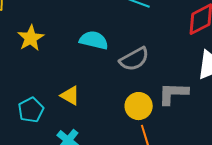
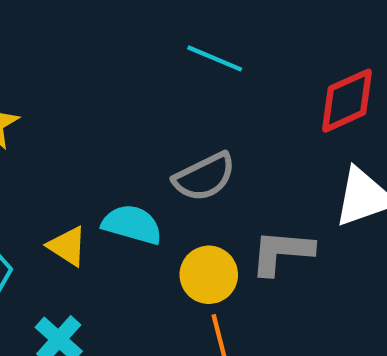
cyan semicircle: (94, 40) -> (132, 224), moved

